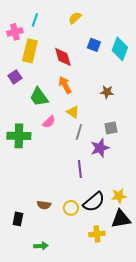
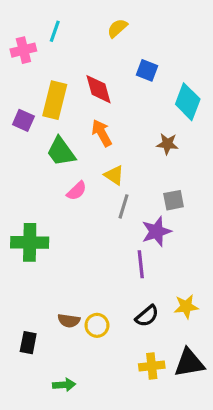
cyan diamond: (120, 49) -> (188, 102), moved
yellow rectangle: (30, 51) -> (55, 100), moved
purple square: (15, 77) -> (23, 120), turned -32
green cross: (19, 136) -> (30, 242), moved
purple line: (80, 169) -> (141, 264), moved
black semicircle: (94, 202) -> (147, 316), size x0.7
yellow circle: (71, 208) -> (97, 325), moved
black triangle: (121, 219) -> (189, 363), moved

